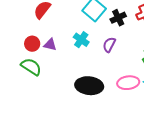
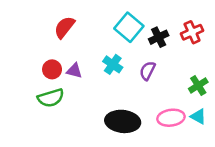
green semicircle: (31, 67) -> (51, 98), turned 130

